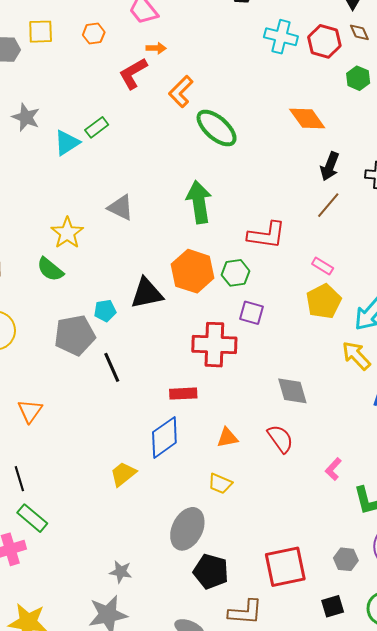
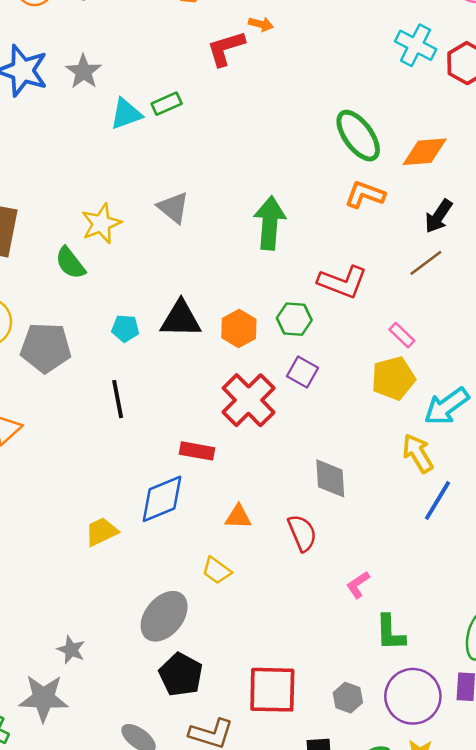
orange L-shape: (181, 92) -> (365, 195), moved, turned 52
orange diamond: (307, 118) -> (425, 152), turned -72
green ellipse: (217, 128) -> (358, 136), moved
orange hexagon: (193, 271) -> (239, 329), moved, size x0.7
gray pentagon: (75, 335) -> (46, 348), moved
red cross: (214, 345) -> (249, 400), turned 30

